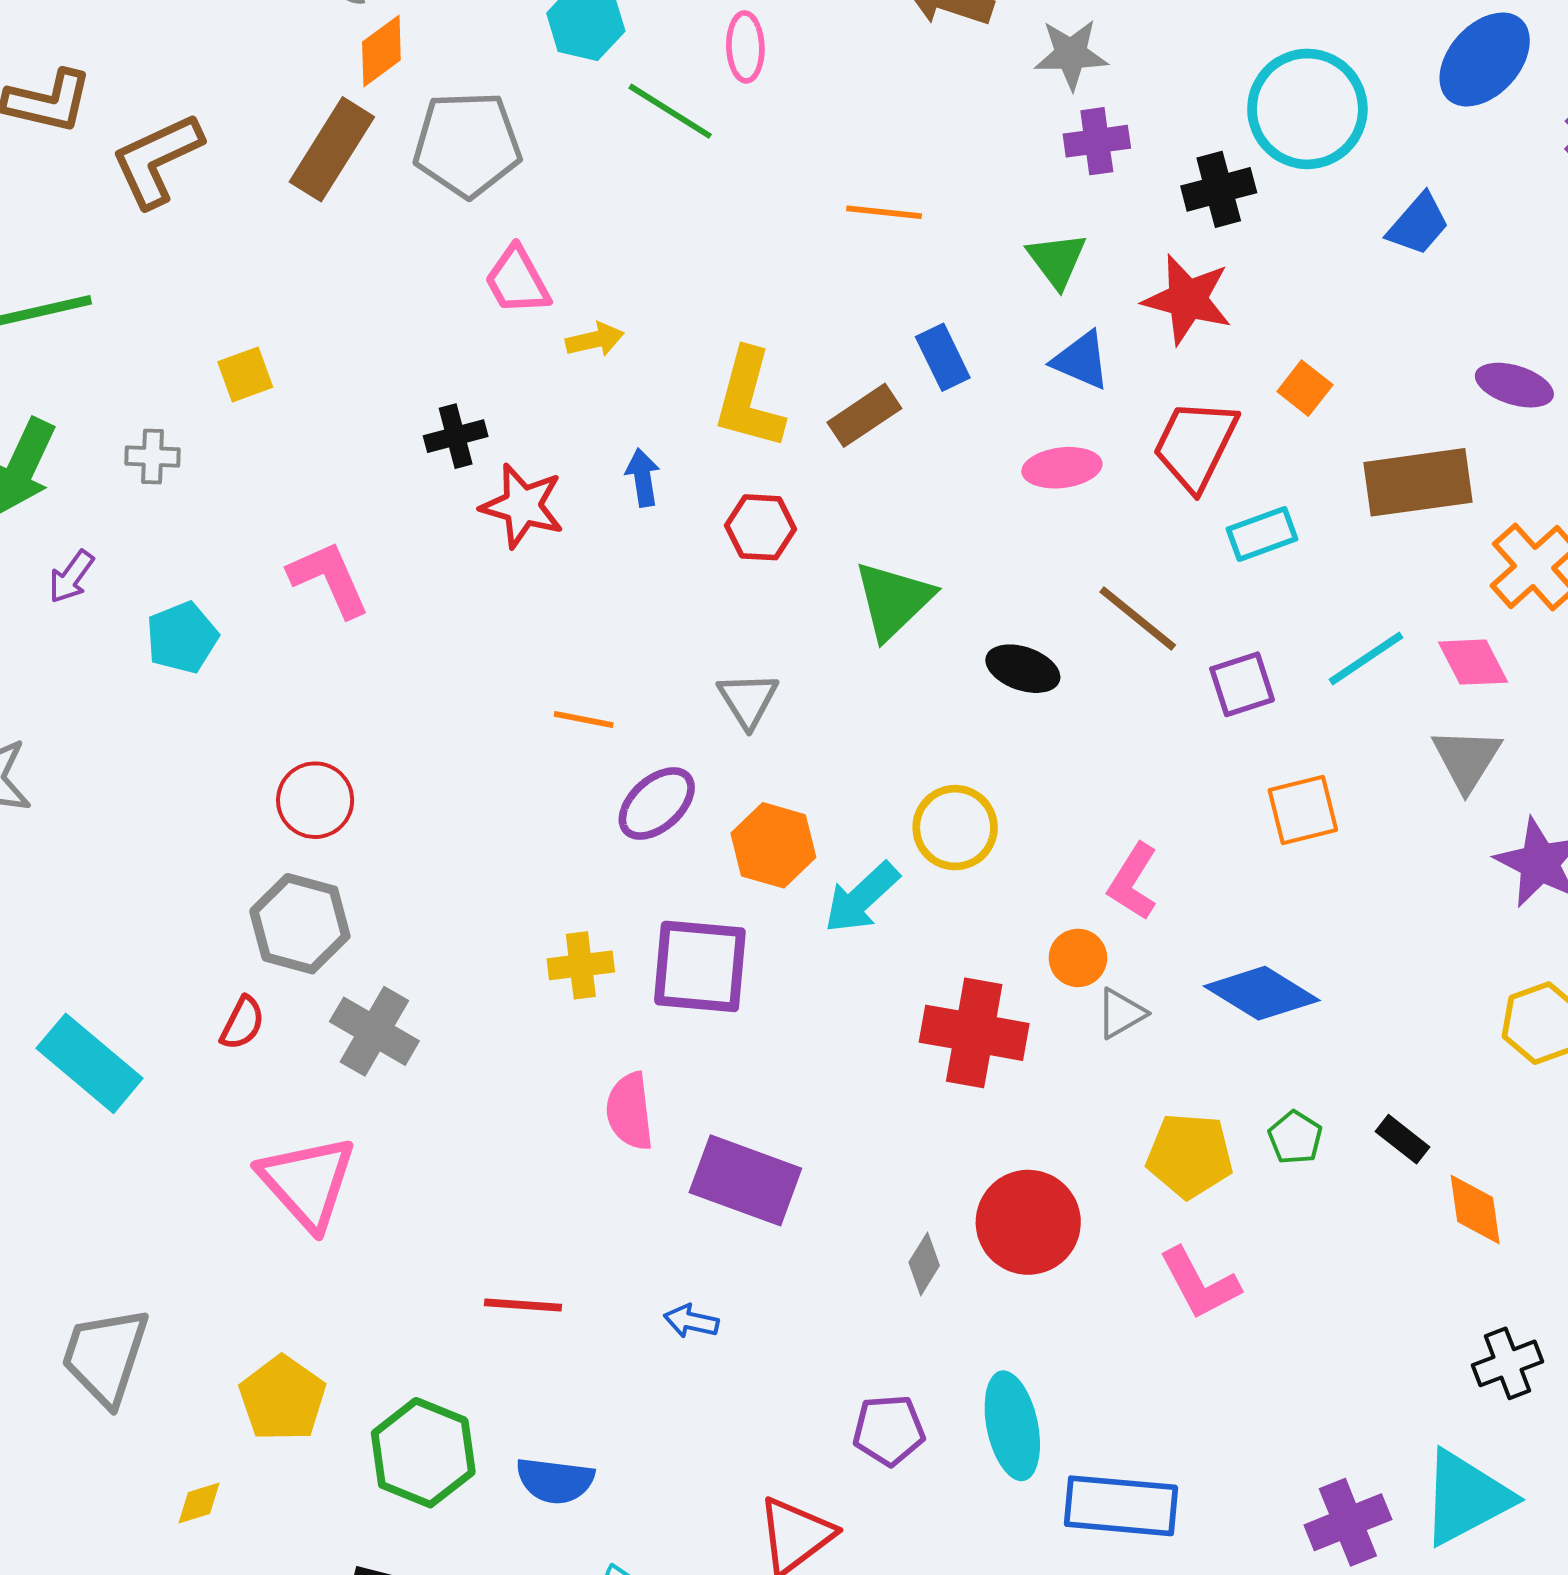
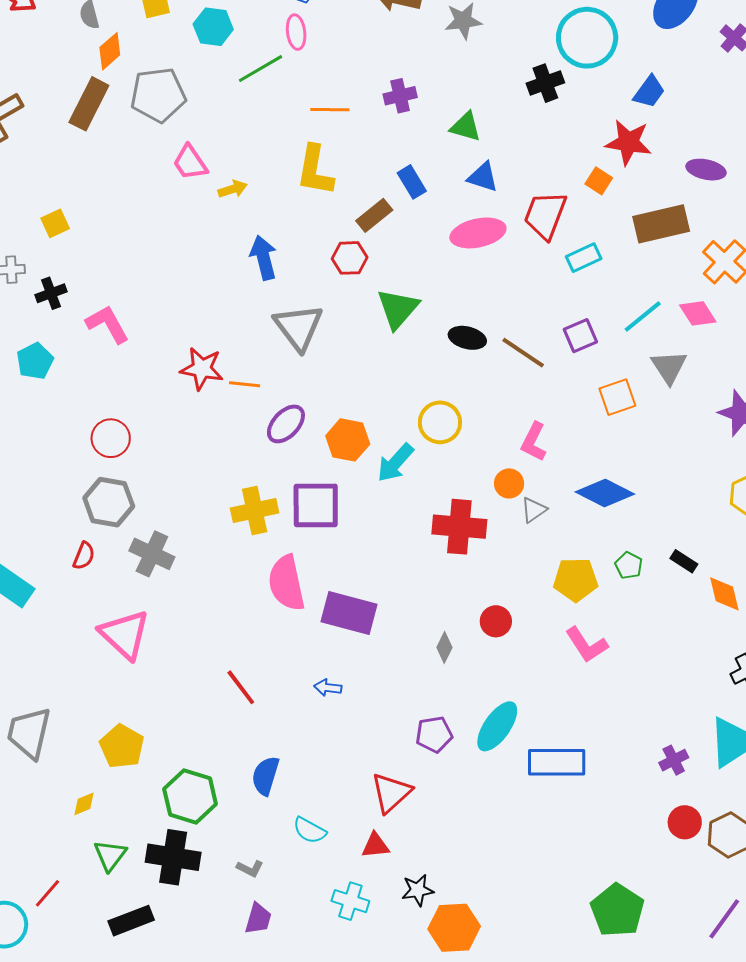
green line: (670, 111) -> (261, 69), turned -57
purple cross: (1097, 141) -> (400, 96), moved
orange line: (884, 212) -> (330, 110), moved
green triangle: (1057, 260) -> (466, 127), turned -32
red star: (1187, 299) -> (628, 142), moved
yellow L-shape: (749, 399) -> (315, 170), moved
black cross: (456, 436) -> (51, 293), moved
pink ellipse: (1062, 468) -> (478, 233), size x1.4
blue arrow: (643, 478) -> (264, 258), size x1.5
red star: (522, 506) -> (202, 369), moved
red hexagon: (760, 527) -> (350, 258), moved
brown line: (1138, 618) -> (523, 353), moved
gray triangle: (748, 700) -> (298, 327), moved, size x1.6
gray triangle: (1467, 759) -> (669, 367), moved
yellow cross: (581, 965) -> (255, 510), size x1.4
pink semicircle: (630, 1111) -> (286, 583), size x1.4
red circle: (1028, 1222) -> (496, 621), size x0.6
red line: (523, 1305) -> (241, 687), turned 54
cyan ellipse: (1012, 1426) -> (497, 726), turned 52
green hexagon: (423, 1453) -> (190, 797), moved
blue semicircle: (555, 1480) -> (265, 776), turned 105
purple cross: (1348, 1522) -> (674, 760), size x0.7

